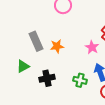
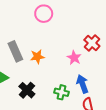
black cross: (47, 78) -> (27, 90), turned -35

